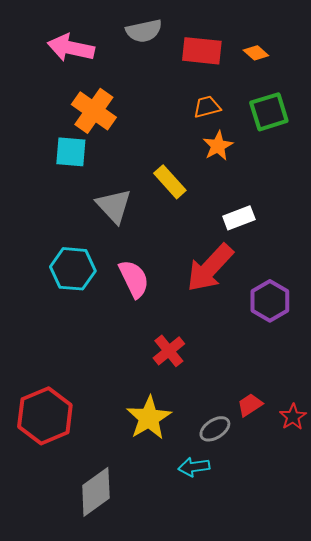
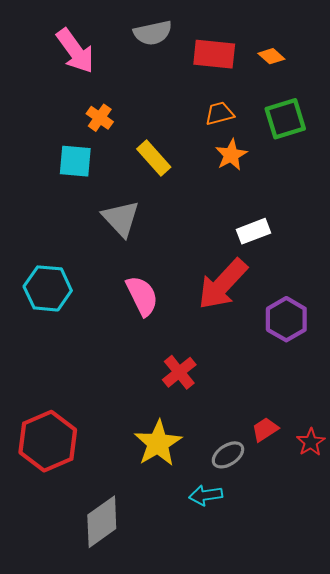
pink arrow: (71, 48) -> (75, 51), turned -138
orange cross: (94, 111) -> (100, 118), size x0.6
yellow rectangle: (170, 182) -> (154, 158), moved
cyan hexagon: (73, 269) -> (48, 288), moved

